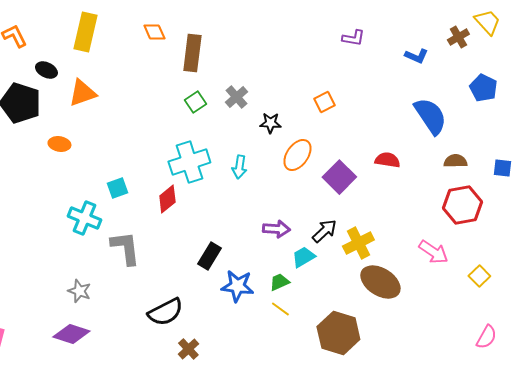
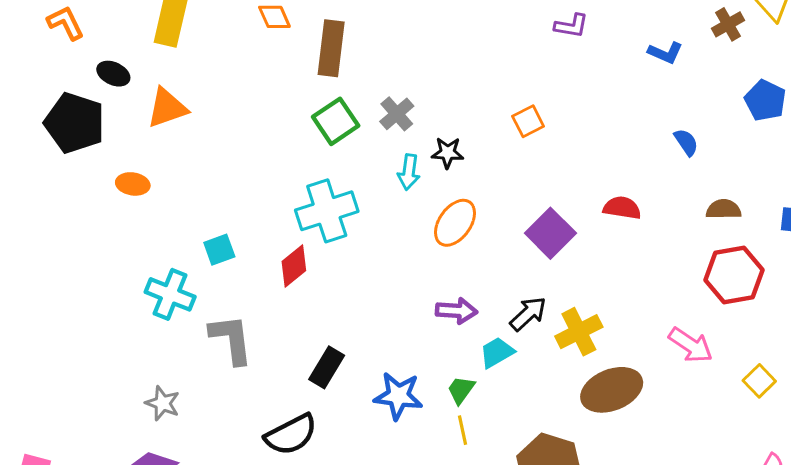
green square: (195, 102) -> (336, 121), size x1.4
blue semicircle: (430, 116) -> (686, 142), size x0.5
orange ellipse: (297, 155) -> (455, 223), moved
cyan arrow: (239, 167) -> (409, 172), moved
black rectangle: (209, 256) -> (327, 367), moved
green trapezoid: (279, 282) -> (461, 390), turned -30
brown ellipse: (380, 282) -> (612, 390), turned -54
yellow line: (280, 309) -> (462, 430), turned 42

